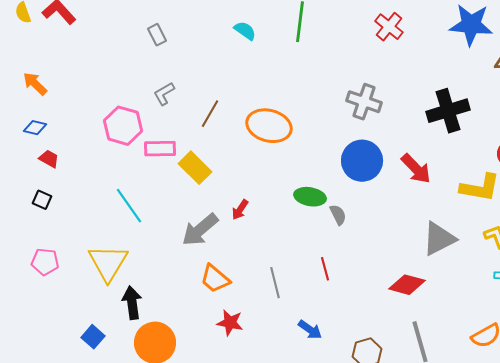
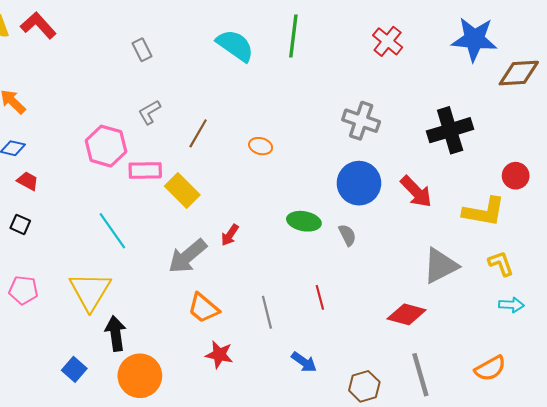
cyan semicircle: (245, 31) -> (235, 46), size x1.6
orange ellipse: (269, 126) -> (261, 146), size x0.5
gray semicircle: (338, 215) -> (347, 235), moved

